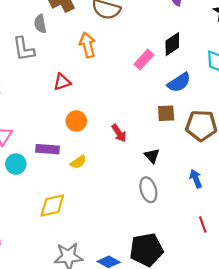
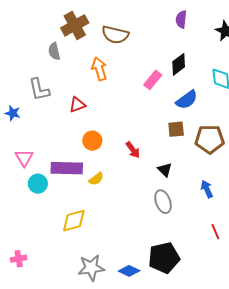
gray L-shape: (24, 49) -> (39, 90), moved
purple rectangle: (47, 149) -> (67, 168), size x1.4

